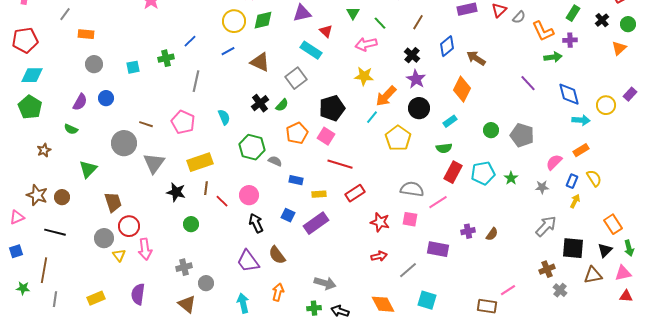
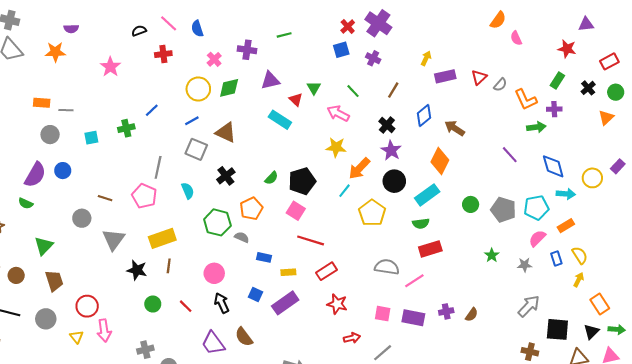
green triangle: (353, 13) -> (314, 88), moved
gray line: (65, 14) -> (66, 110), moved, turned 56
pink arrow: (366, 44) -> (338, 113), turned 40
gray square: (296, 78) -> (196, 149), moved, turned -30
gray line: (196, 81) -> (158, 167), moved
purple semicircle: (80, 102) -> (35, 175), size x1.4
green semicircle: (282, 105) -> (271, 178), moved
cyan rectangle: (450, 121) -> (427, 195), size x1.6
orange pentagon: (297, 133) -> (251, 209), moved
gray circle: (124, 143) -> (82, 218), size x0.7
red rectangle: (453, 172) -> (430, 249), turned 45
cyan pentagon: (483, 173) -> (536, 208), moved
blue rectangle: (572, 181) -> (556, 258), turned -40
red line: (222, 201) -> (186, 306), moved
yellow arrow: (575, 201) -> (579, 280), moved
brown trapezoid: (113, 202) -> (54, 281), moved
pink square: (410, 219) -> (383, 314), moved
red star: (380, 222) -> (337, 304), moved
gray circle: (104, 238) -> (46, 319), moved
green arrow: (629, 248) -> (617, 329), turned -70
purple rectangle: (438, 249) -> (413, 318), moved
brown cross: (547, 269) -> (530, 352), turned 35

